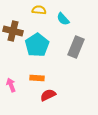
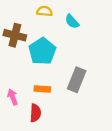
gray rectangle: (76, 47) -> (77, 80), moved
red semicircle: (48, 95) -> (35, 113), moved, turned 119

